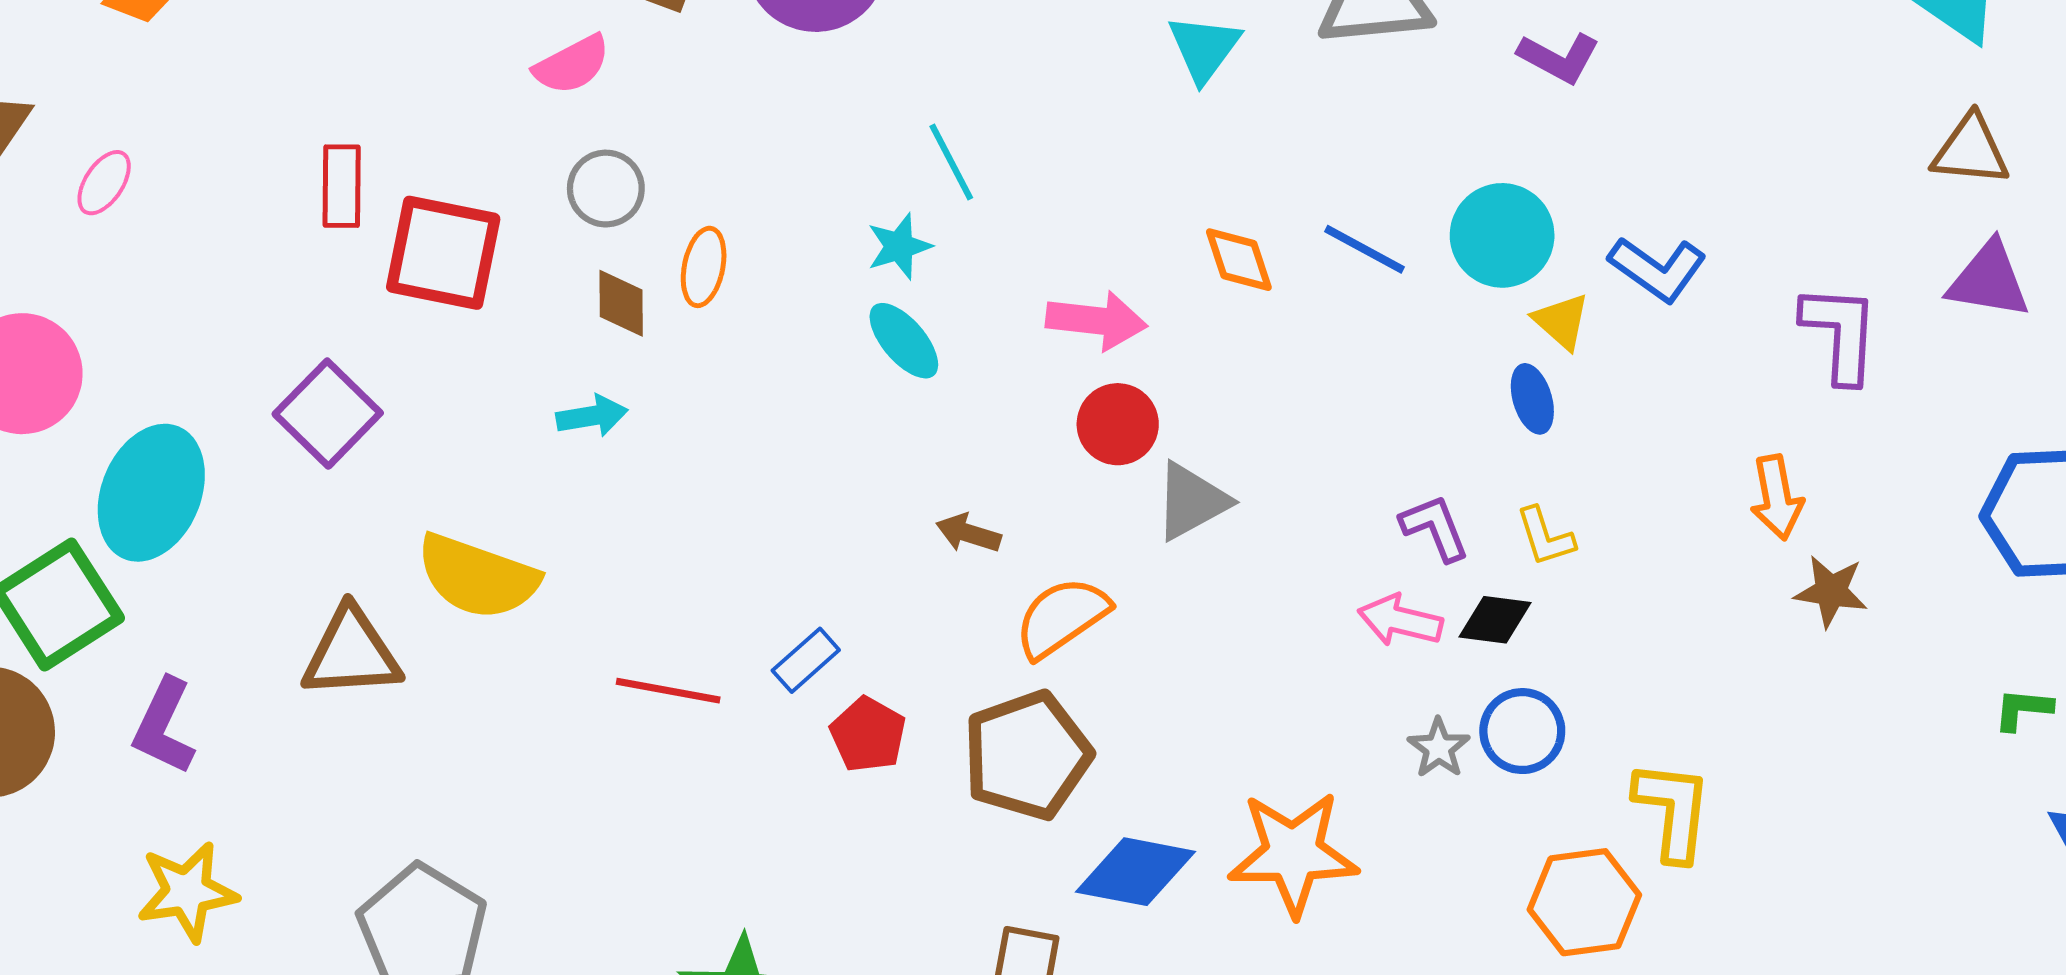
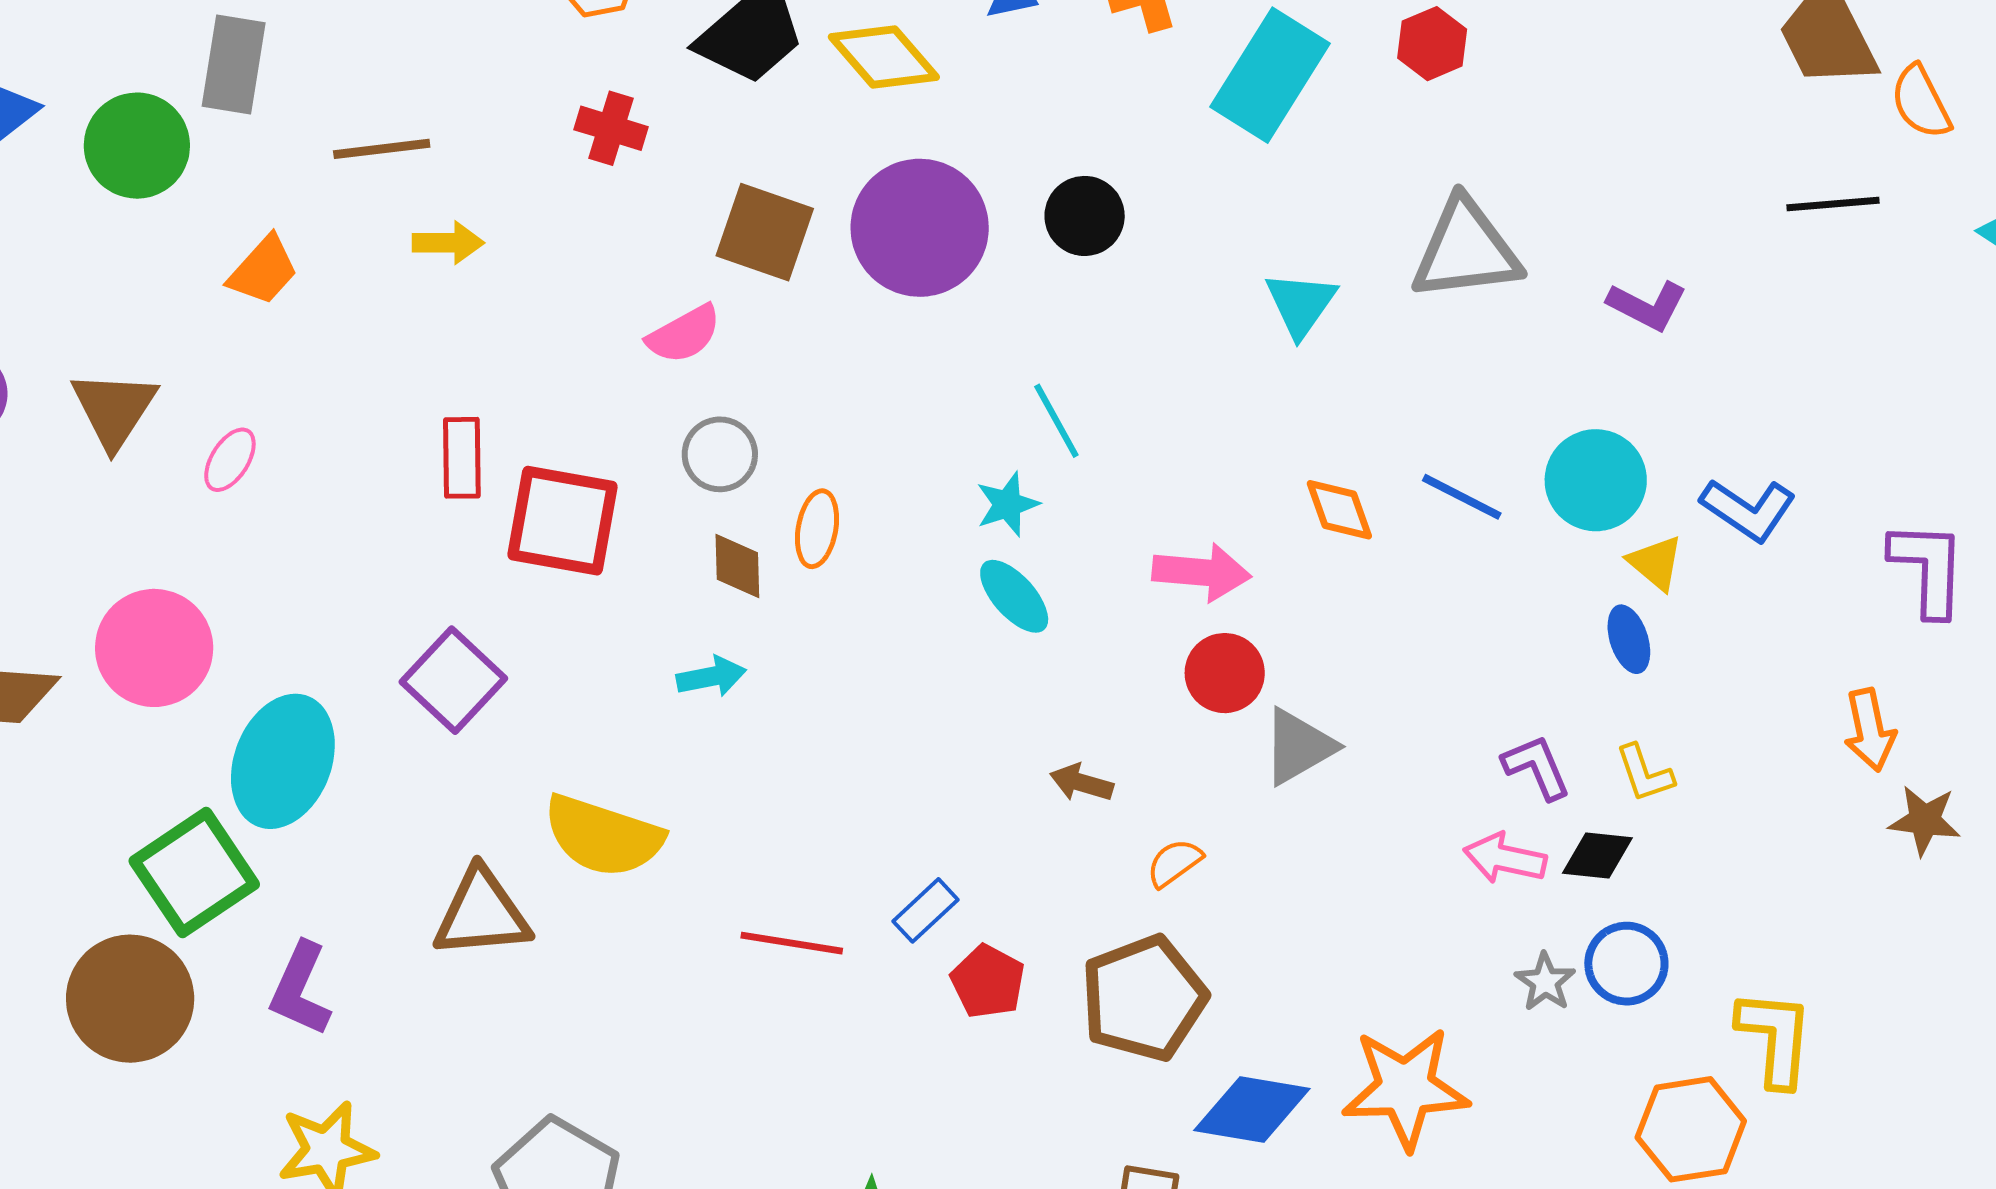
orange semicircle: (1062, 617) -> (1174, 863), size x0.6

